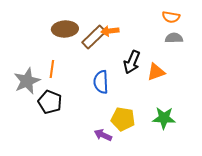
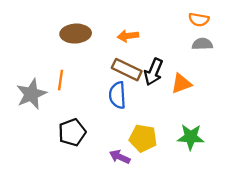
brown rectangle: (94, 37) -> (127, 70), moved, turned 70
black pentagon: (50, 102) -> (72, 132), moved, turned 30

